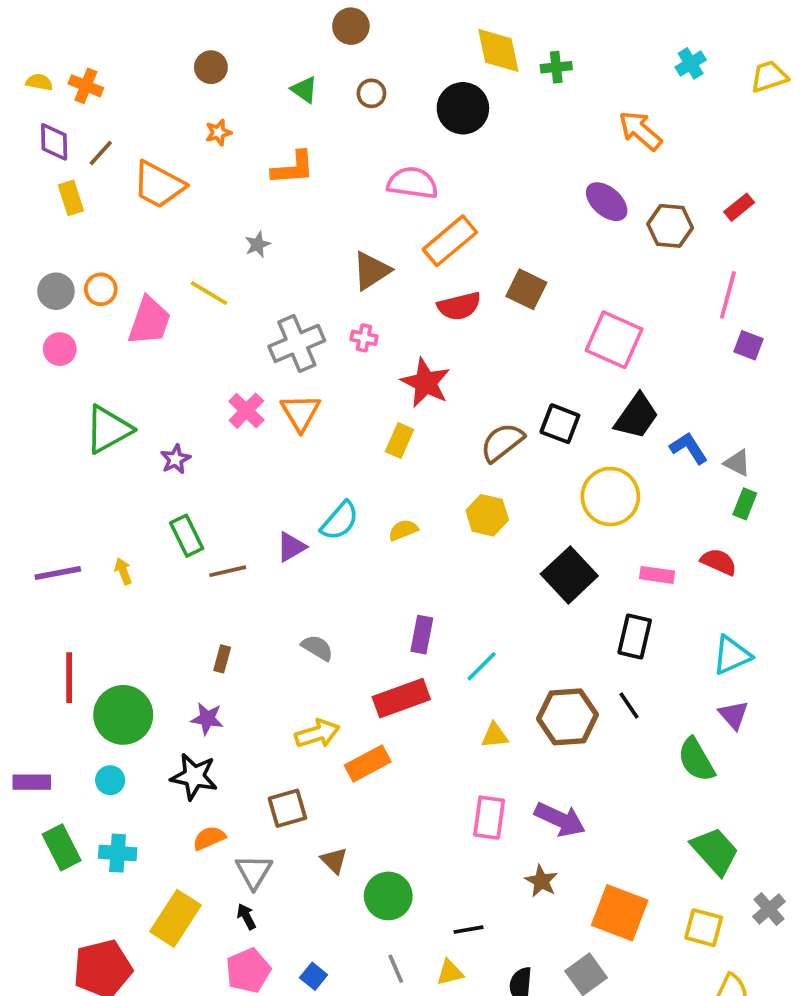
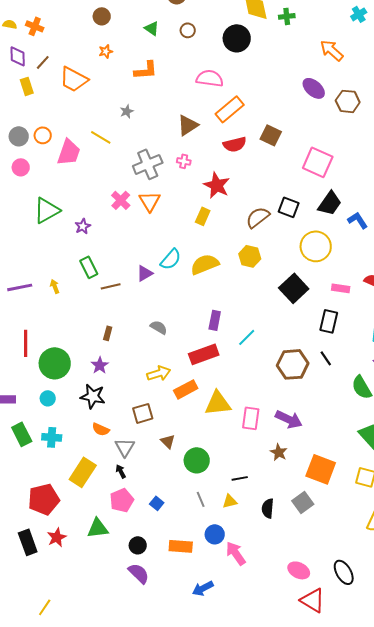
yellow semicircle: (403, 530) -> (205, 264), size x1.8
purple star: (207, 719) -> (100, 365), turned 30
yellow triangle: (495, 735) -> (218, 403), moved, size x1.8
orange semicircle: (209, 838) -> (101, 429), turned -132

